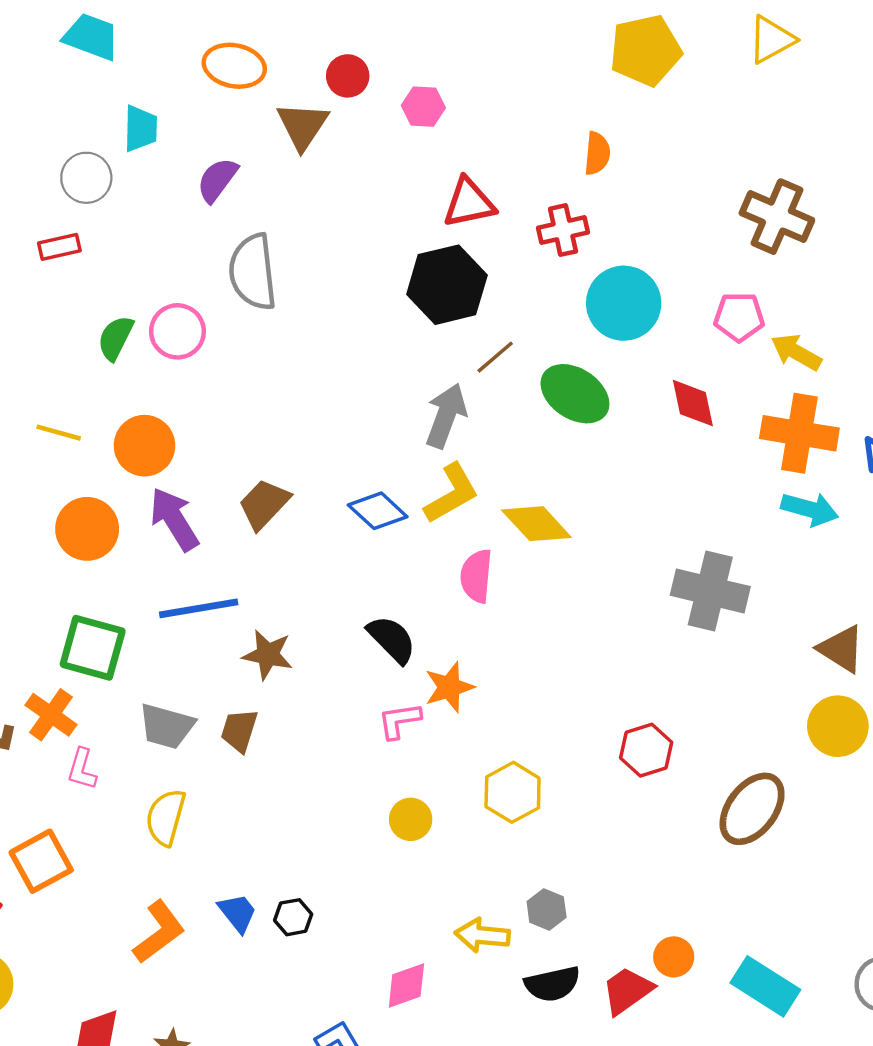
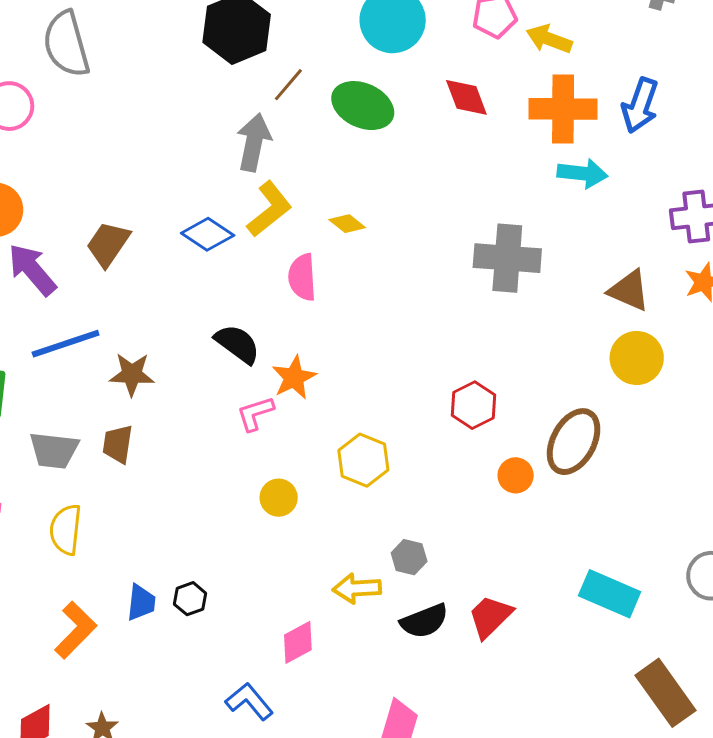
yellow diamond: (536, 524) -> (347, 224), size x0.6
blue trapezoid: (238, 913) -> (141, 603), turned 54
orange circle: (674, 957) -> (516, 475), moved

